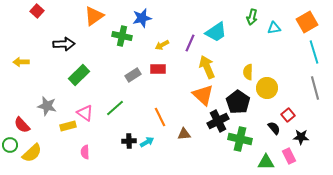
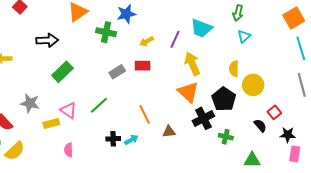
cyan triangle: (274, 28) -> (244, 36), moved, turned -32
cyan trapezoid: (216, 32) -> (201, 28), turned 55
green cross: (240, 139) -> (226, 137), size x0.6
pink rectangle: (289, 156) -> (295, 154), moved, turned 35

